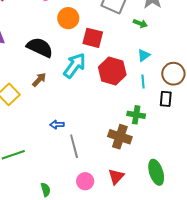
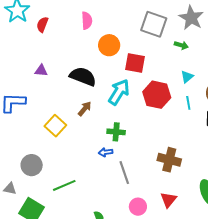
green cross: (136, 115) -> (116, 132), moved

